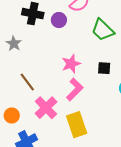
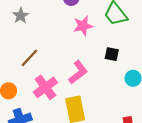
pink star: (71, 64) -> (83, 26), moved
brown line: (27, 82) -> (29, 58), turned 72

